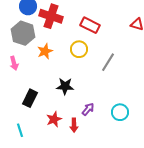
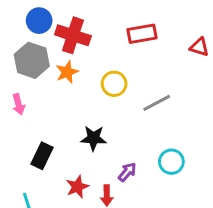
red rectangle: (90, 25) -> (142, 34), moved, turned -36
orange star: (45, 51) -> (67, 72), moved
gray line: (108, 62) -> (157, 103), turned 30
cyan circle: (120, 112) -> (171, 162), moved

